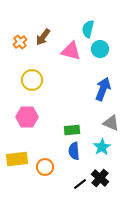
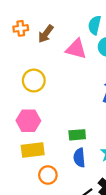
orange cross: (20, 42) -> (21, 28), moved, turned 32
yellow rectangle: (17, 159) -> (33, 150), moved

